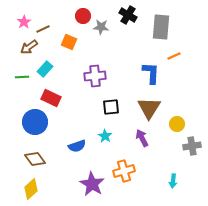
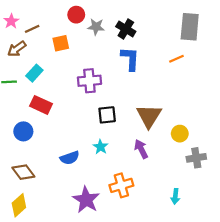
black cross: (128, 15) -> (126, 29), moved
gray rectangle: (161, 27) -> (190, 27), moved
orange square: (69, 42) -> (61, 43), turned -35
blue L-shape: (151, 73) -> (130, 59), moved
blue circle: (35, 122) -> (23, 131), size x0.7

